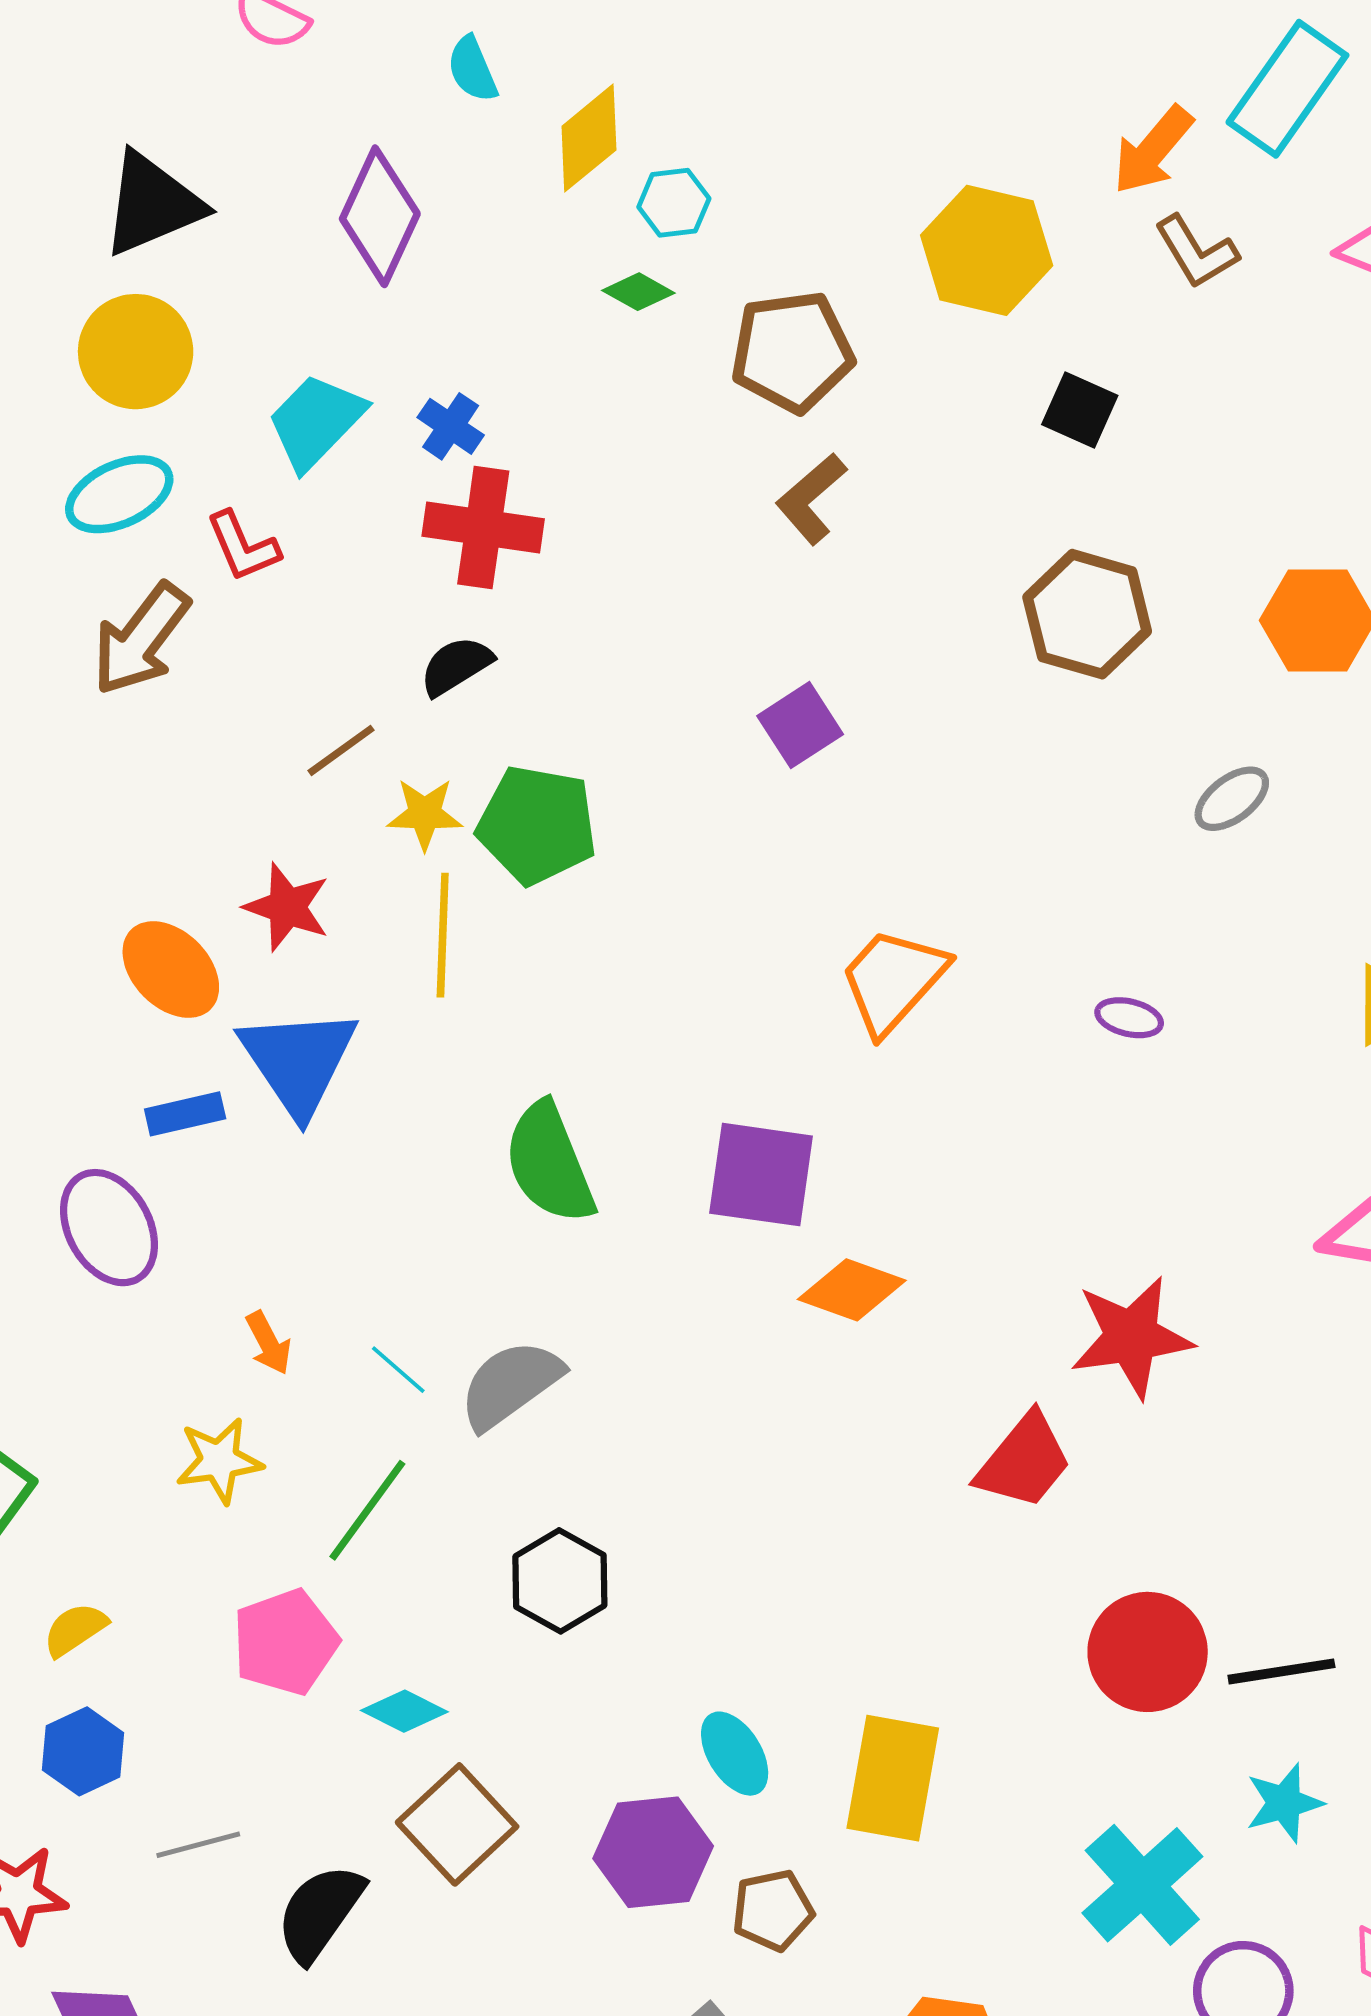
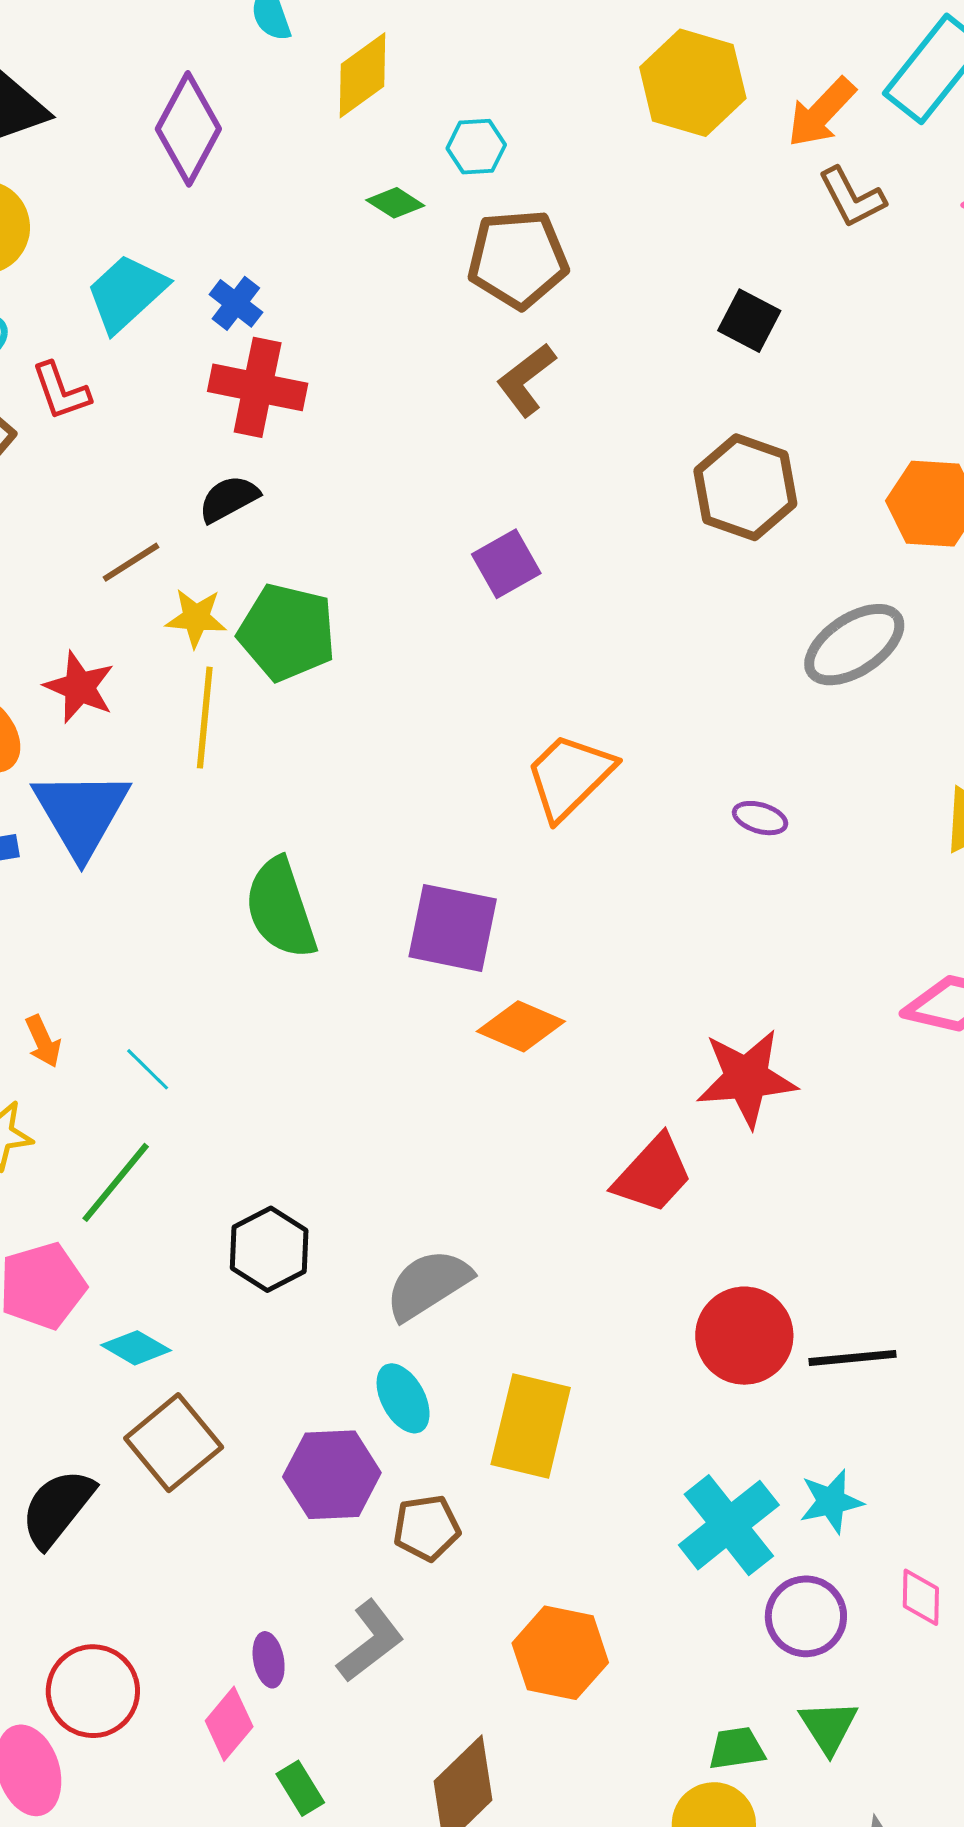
cyan hexagon: (674, 203) -> (476, 147), moved
yellow hexagon: (987, 250) -> (693, 83), moved
gray ellipse: (1232, 799) -> (854, 645), size x1.6
gray semicircle: (510, 1384) -> (428, 1284), moved
cyan star: (1284, 1803) -> (831, 1501), moved

